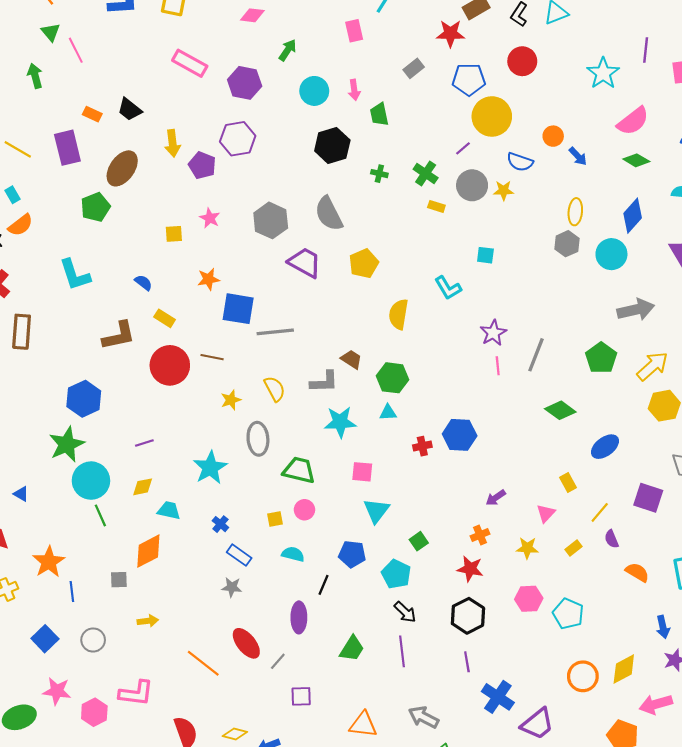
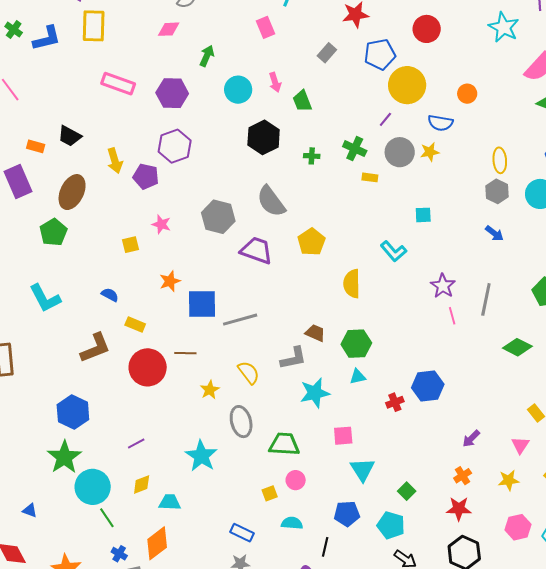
blue arrow: (578, 156) -> (494, 233), moved
blue cross: (220, 524) -> (119, 554), moved

